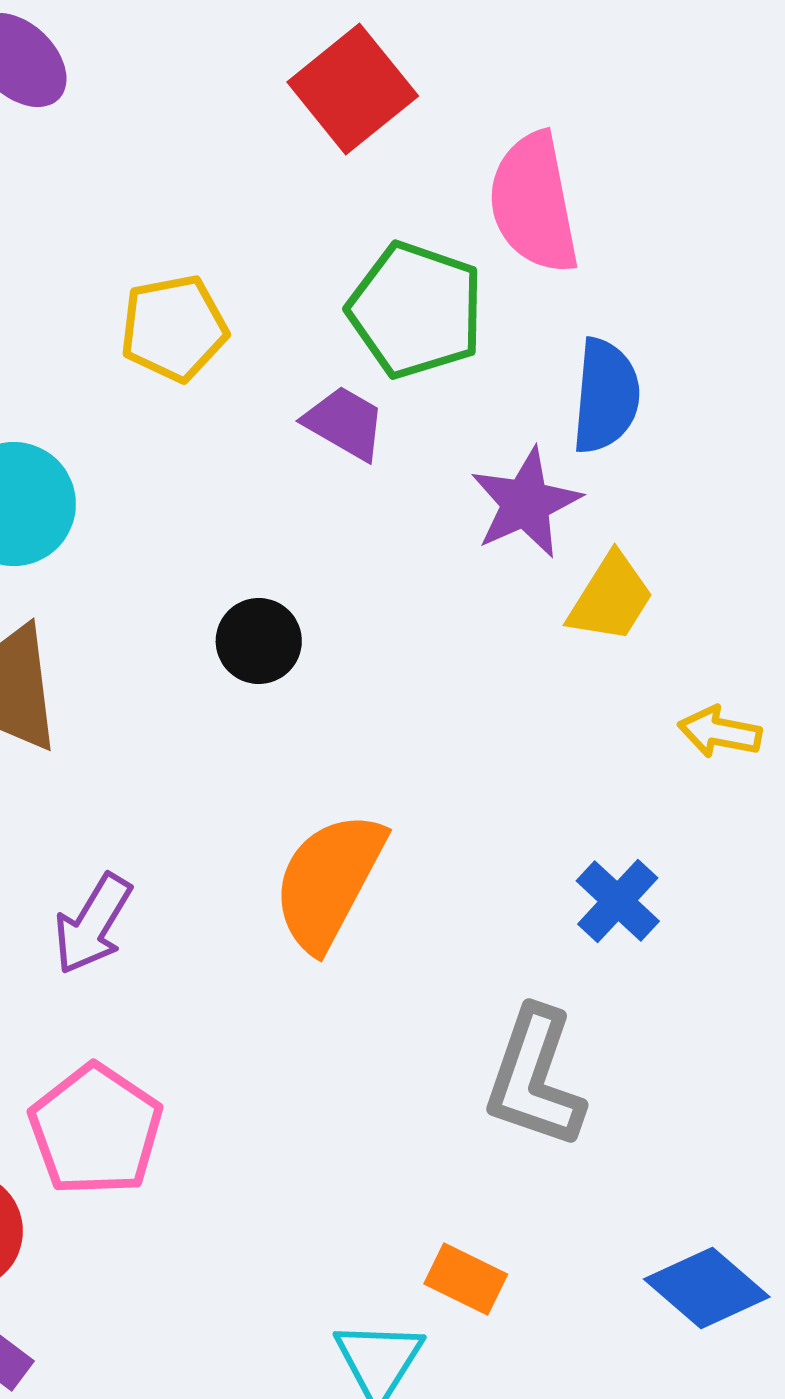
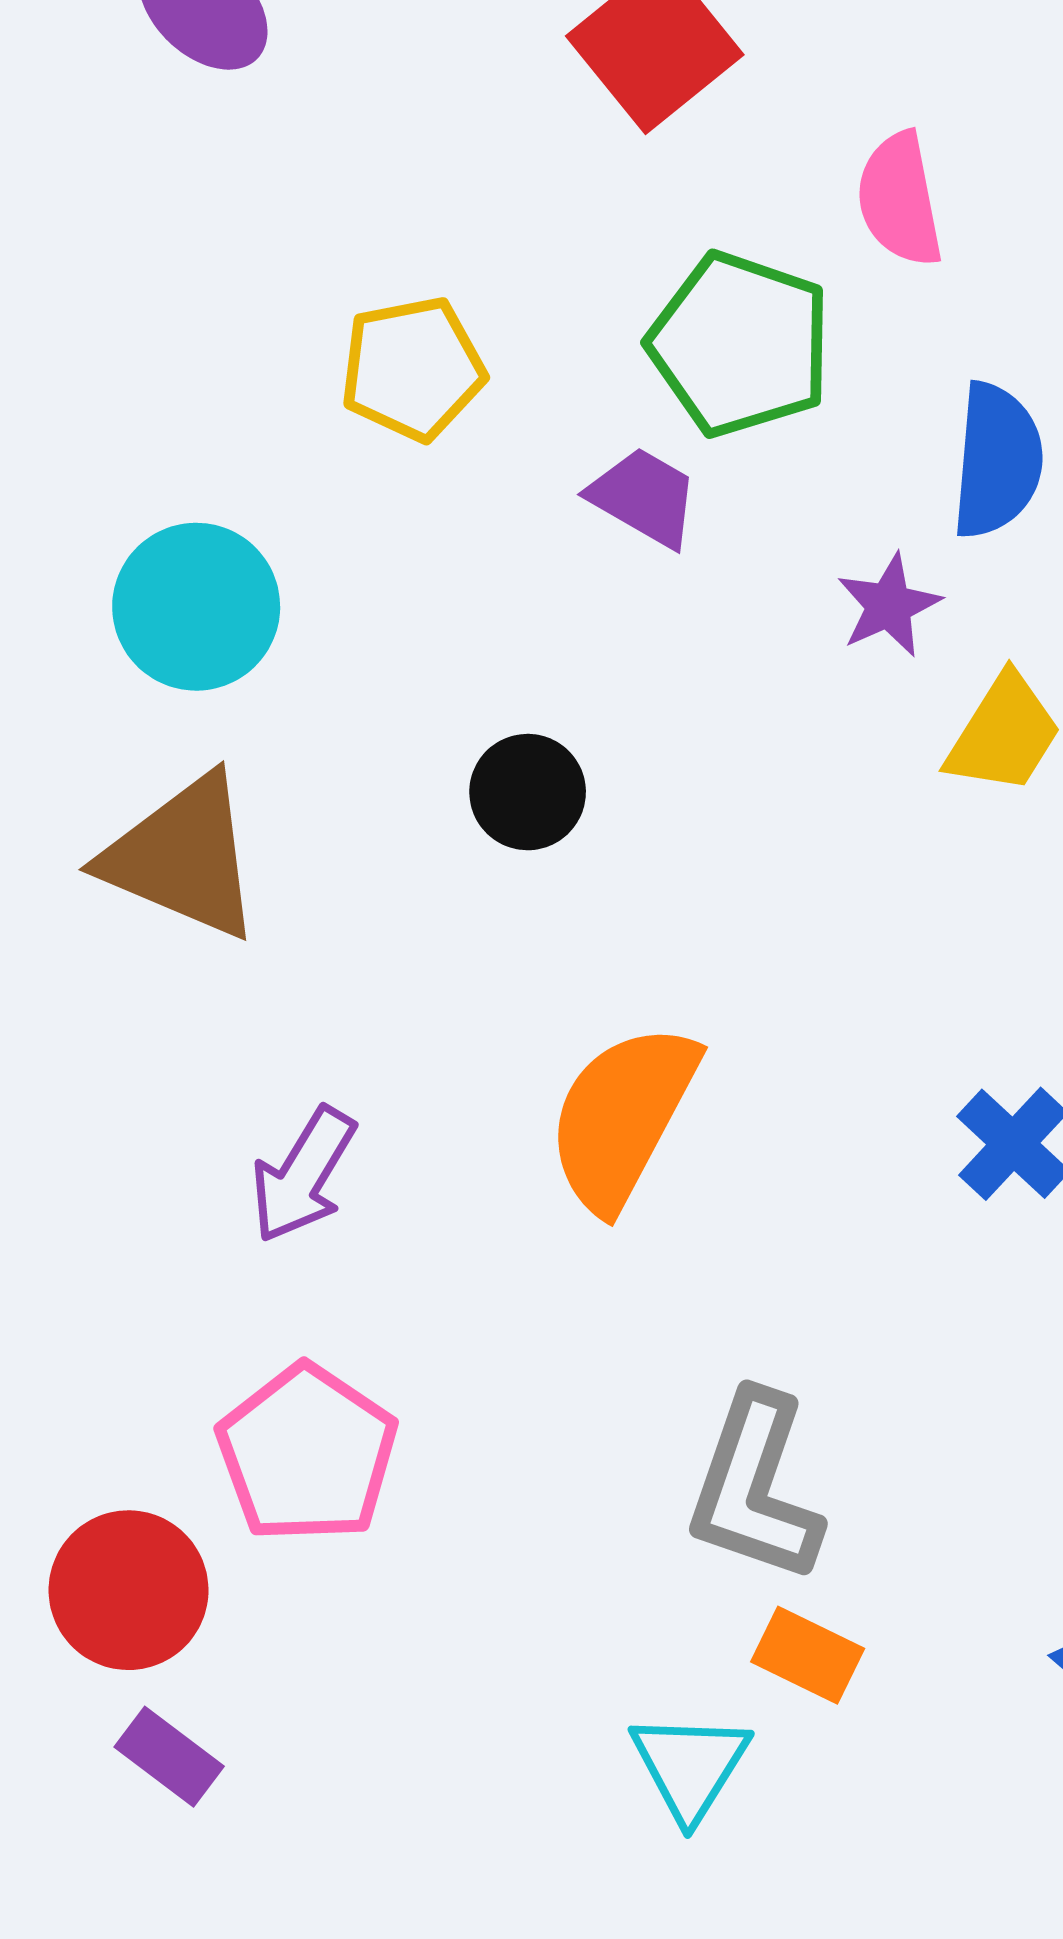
pink semicircle: (534, 203) -> (900, 200), size x0.7
purple star: (526, 503) -> (889, 605), size x0.7
gray L-shape: (535, 1078) -> (755, 1487), moved

